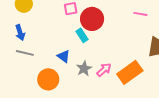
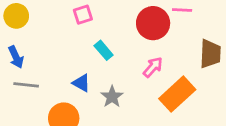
red circle: (92, 19) -> (153, 23), moved
pink arrow: (104, 70) -> (153, 67), moved

